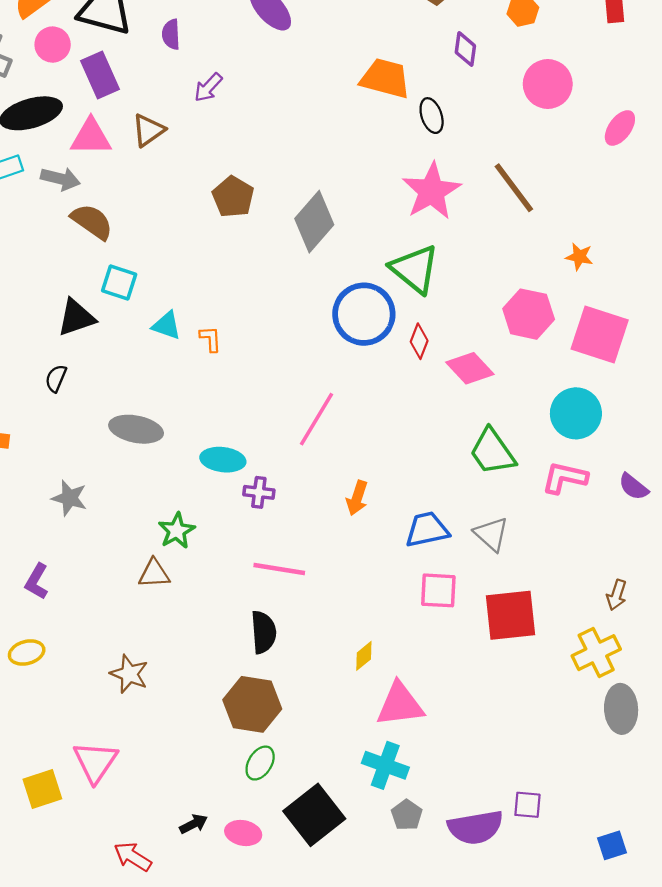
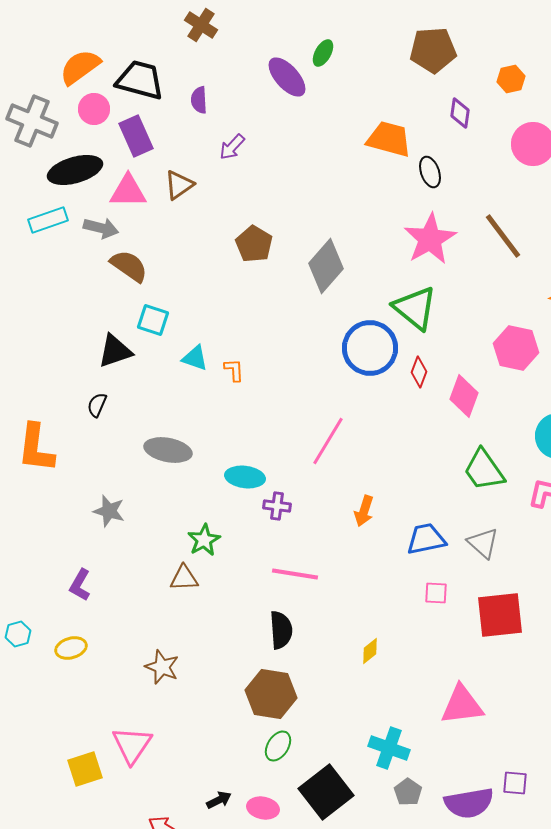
pink diamond: (470, 368) -> (464, 396), turned 63
pink square: (438, 590) -> (436, 593), size x0.7
pink triangle: (400, 704) -> (462, 705), moved

